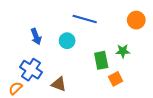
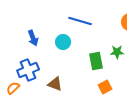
blue cross: (31, 70) -> (28, 70), turned 35
orange square: (116, 79) -> (105, 87), moved

